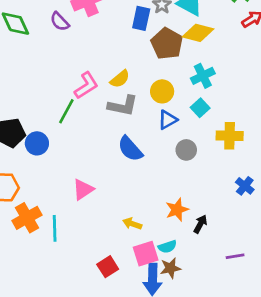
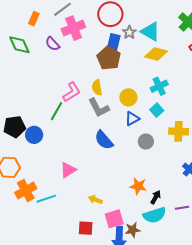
brown pentagon: (167, 44) -> (109, 58), moved
yellow semicircle: (120, 79) -> (97, 88), turned 119
gray L-shape: (123, 106) -> (99, 108), turned 50
orange star: (177, 210) -> (138, 186), turned 30
yellow arrow: (132, 224) -> (95, 200), moved
cyan line: (55, 228) -> (46, 199), turned 72
cyan semicircle: (167, 247) -> (155, 215), moved, size x1.6
purple line: (235, 256) -> (182, 208), moved
red square: (108, 267) -> (86, 228), turned 35

